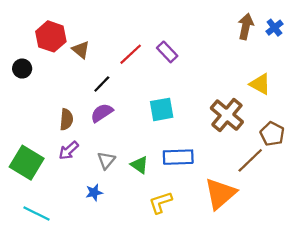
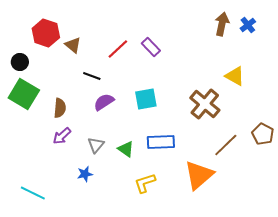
black line: (102, 84) -> (92, 76), turned 66
purple semicircle: (102, 113) -> (104, 102), moved
brown pentagon: (272, 134) -> (263, 134), moved
green square: (27, 163) -> (24, 94), moved

